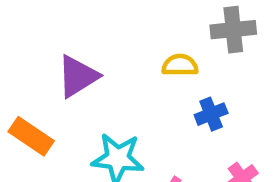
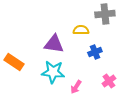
purple triangle: (78, 76) -> (54, 44), moved, turned 40

